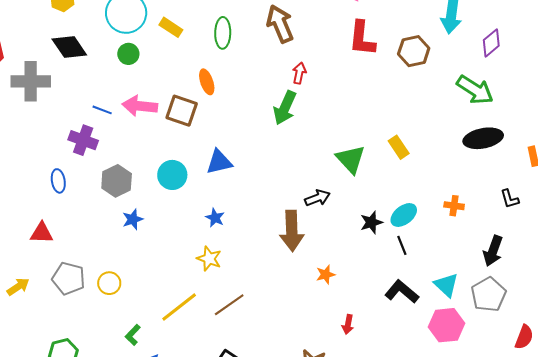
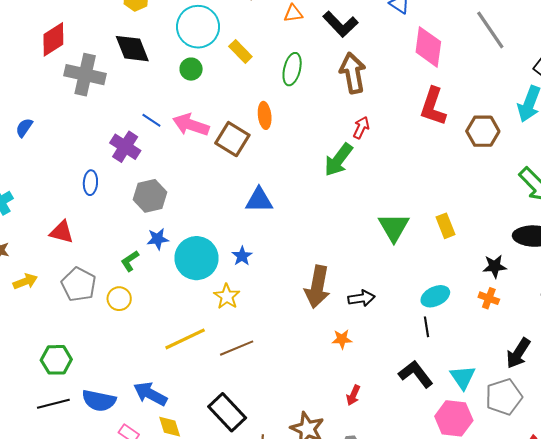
cyan circle: (172, 175) -> (197, 258), moved, size x1.4
black arrow: (317, 198) -> (361, 298), moved
black star: (371, 222) -> (495, 266), moved
green L-shape: (133, 335) -> (130, 261), moved

